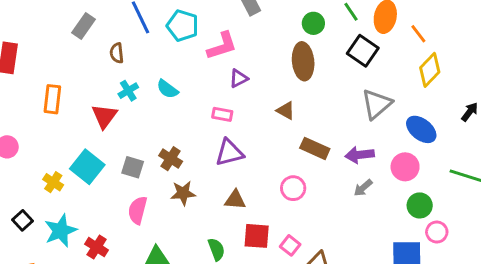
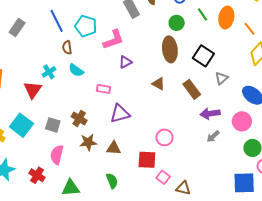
black square: (363, 51) -> (203, 56), moved
brown semicircle: (117, 53) -> (67, 47), moved
gray triangle: (377, 104) -> (221, 78), size x0.6
pink rectangle: (222, 114) -> (104, 89), moved
brown rectangle: (315, 148) -> (192, 89), moved, turned 30
brown triangle: (235, 200) -> (114, 148), moved
red square: (257, 236) -> (147, 160), moved
red cross: (97, 247) -> (37, 175), moved

